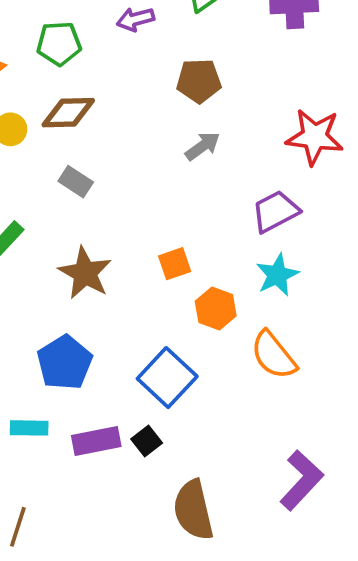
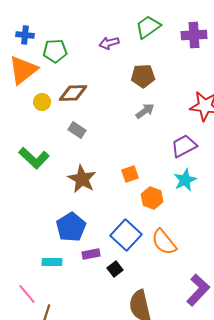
green pentagon: (59, 44) -> (55, 51), moved
orange semicircle: (274, 355) -> (164, 242), moved
purple rectangle: (96, 441) -> (91, 254), moved, size x0.7

